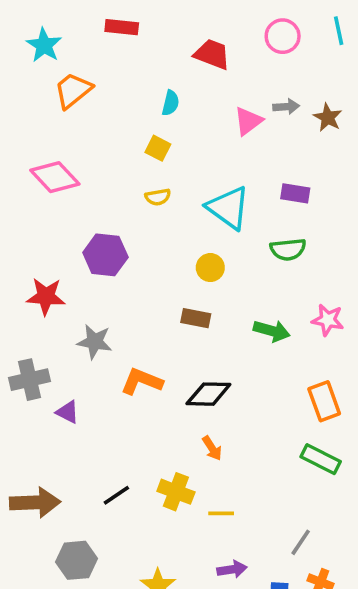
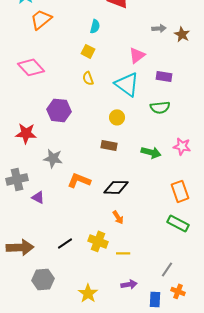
pink triangle: (248, 121) -> (137, 55), moved
yellow semicircle: (158, 197) -> (88, 78), turned 80

